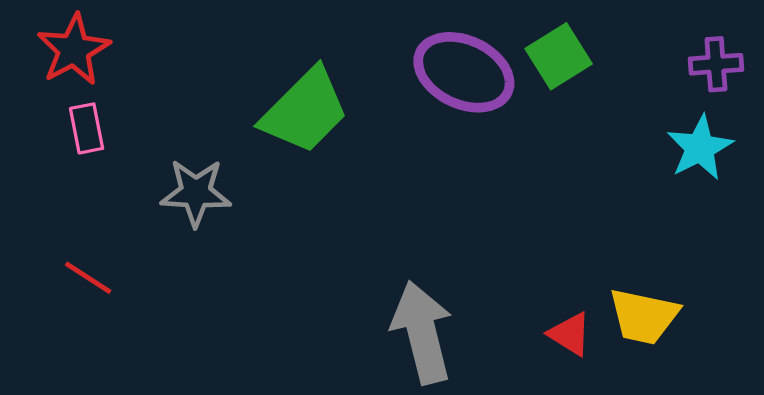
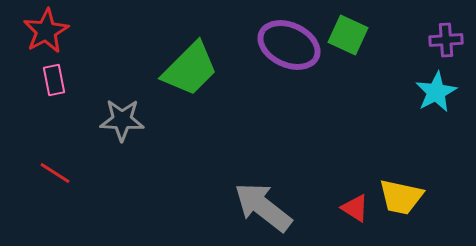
green square: (559, 56) -> (348, 35), turned -33
gray arrow: (422, 332) -> (263, 207), turned -38

